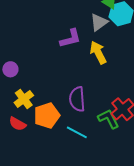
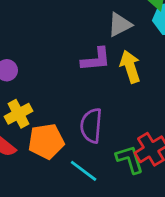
gray triangle: (99, 22) -> (120, 25), moved
purple L-shape: (70, 39) -> (96, 59), moved

